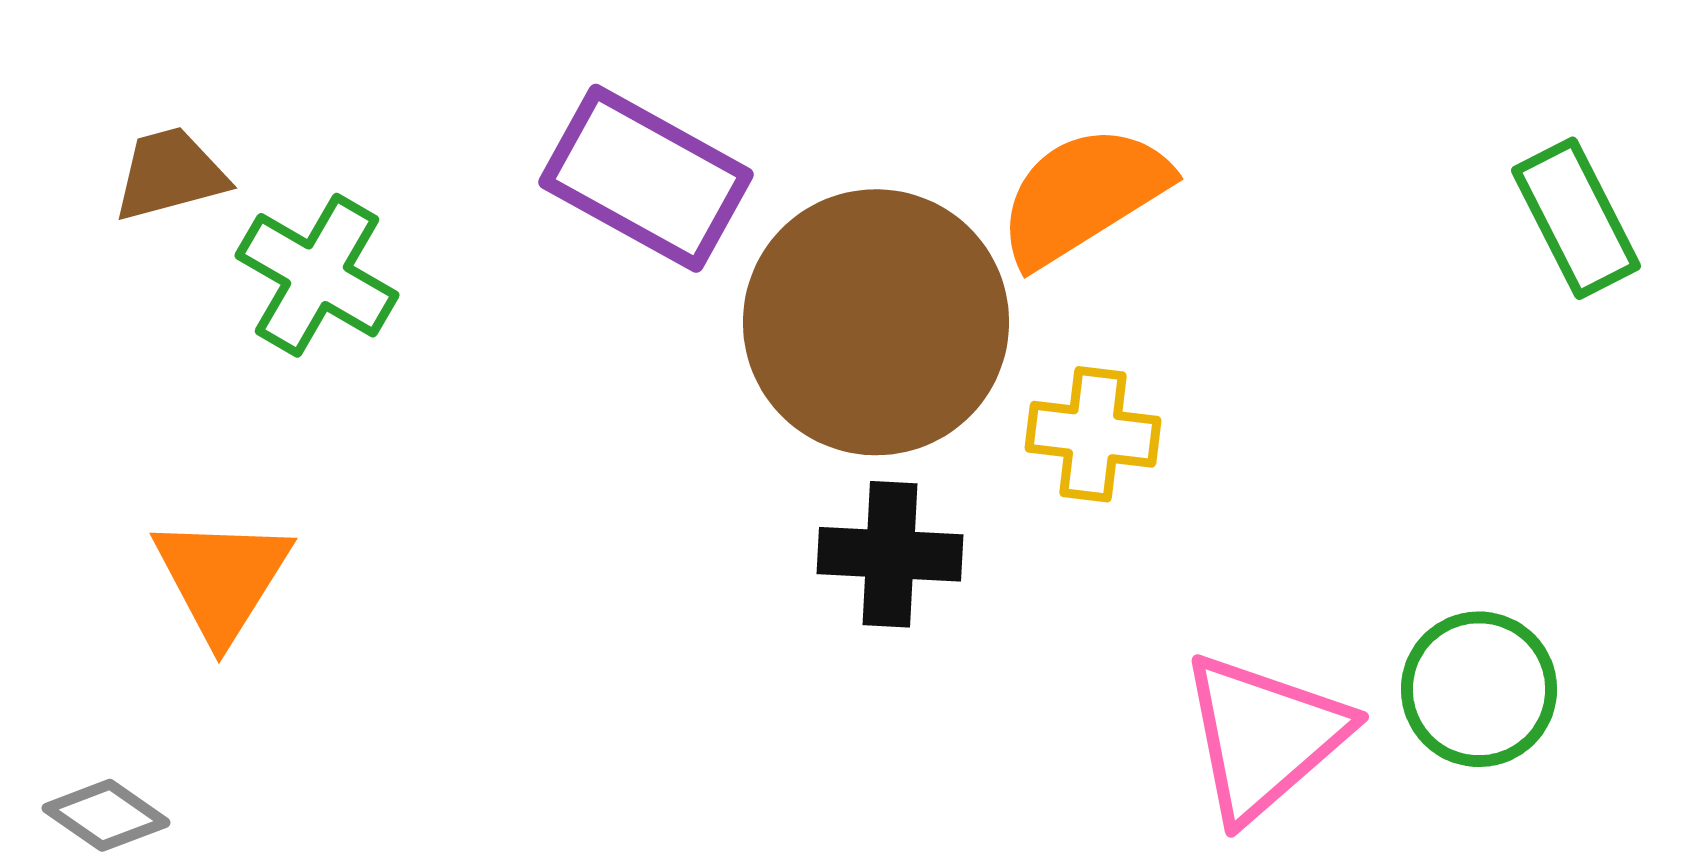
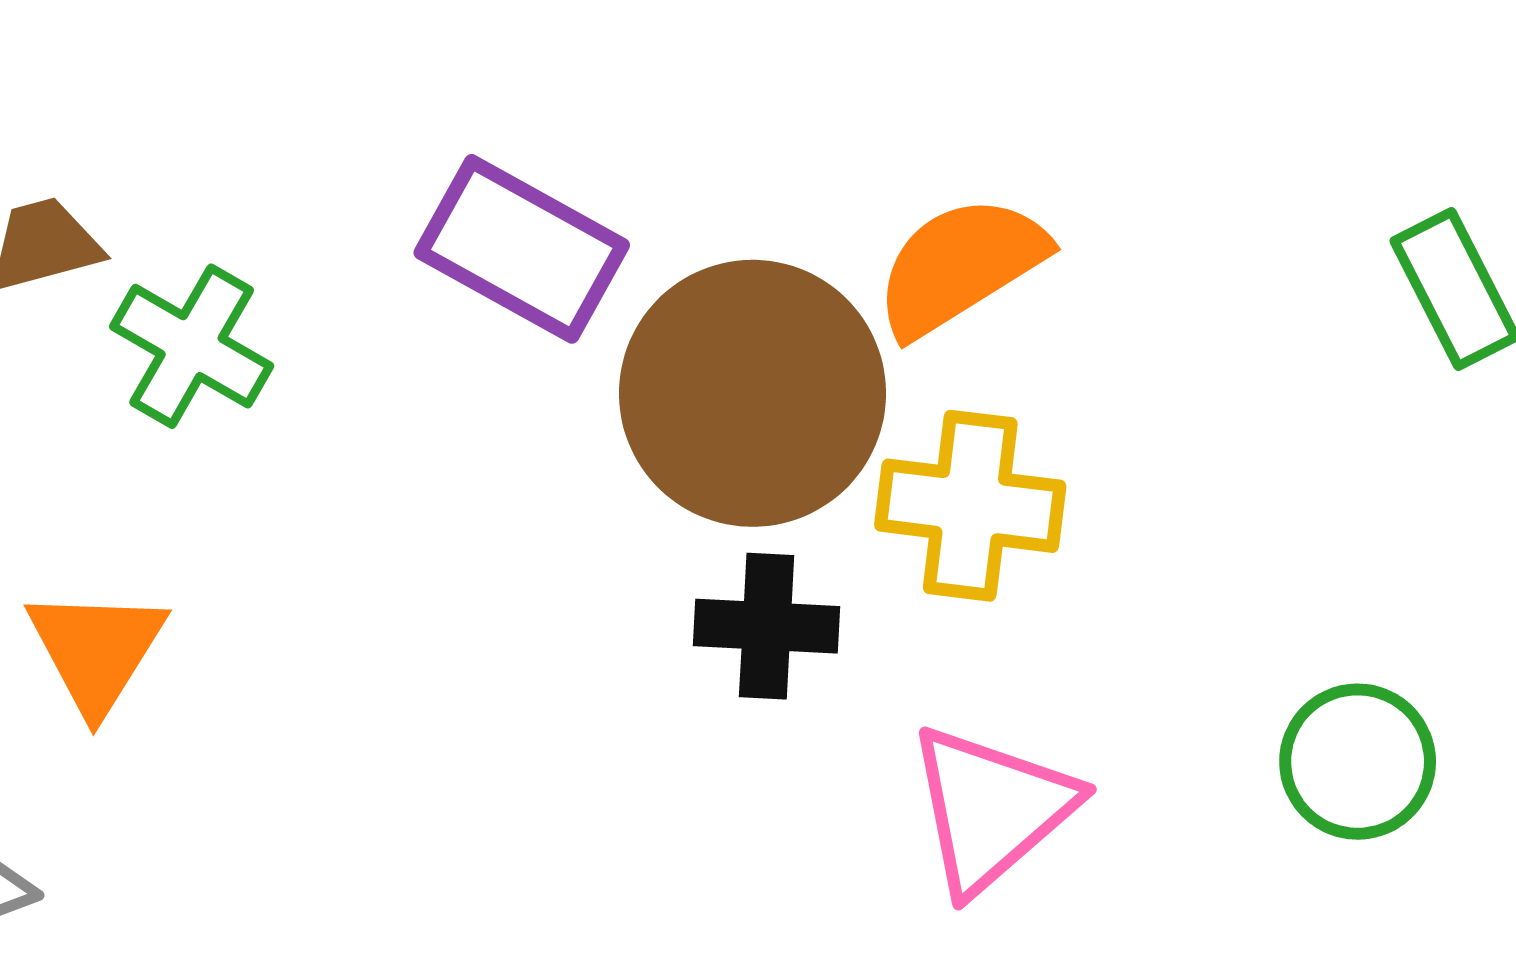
yellow cross: (1093, 434) -> (970, 506), size x1.4
pink triangle: (1264, 736) -> (991, 809), moved

